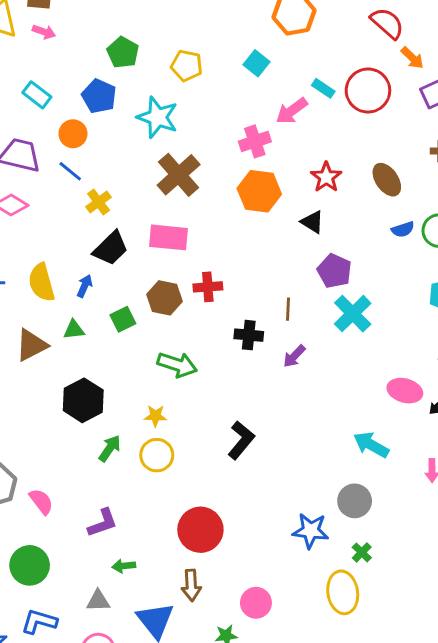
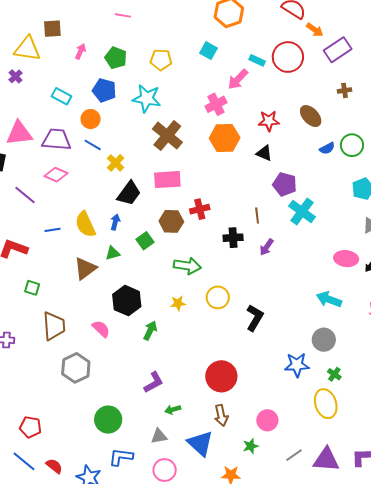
pink arrow: (44, 32) -> (80, 51), moved, turned -77
red star: (326, 177) -> (269, 121), turned -30
black L-shape: (241, 440) -> (255, 318), moved
yellow circle: (157, 455) -> (218, 297), moved
pink semicircle: (41, 501) -> (101, 329), moved

